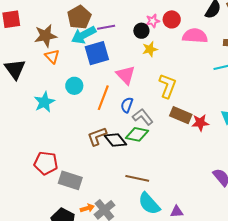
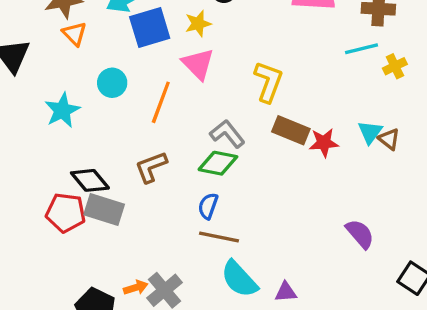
yellow star: (150, 49) -> (198, 24), moved
blue semicircle: (127, 105) -> (208, 206), moved
black diamond: (115, 140) -> (90, 180), moved
gray rectangle: (70, 180) -> (104, 210), moved

